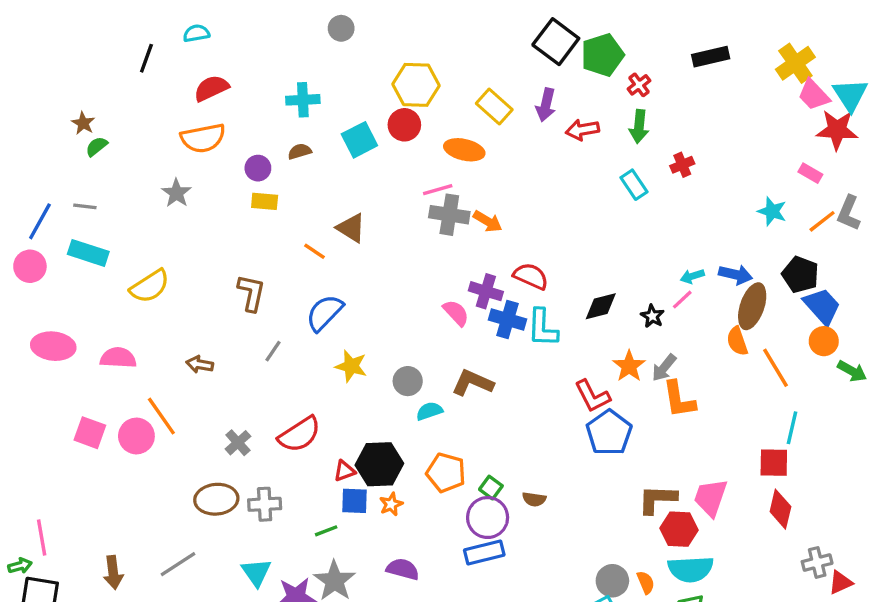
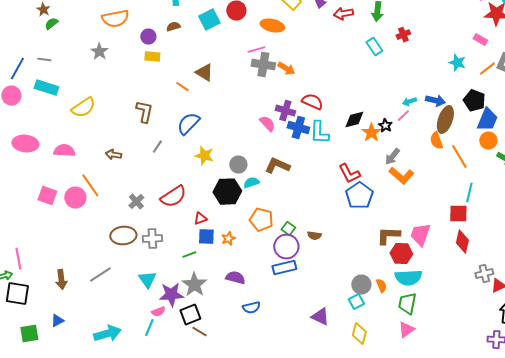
blue trapezoid: (822, 306) -> (487, 120), turned 65
orange star: (629, 366) -> (371, 133), moved
orange L-shape: (679, 399) -> (401, 176), turned -40
black hexagon: (379, 464) -> (227, 192), moved

